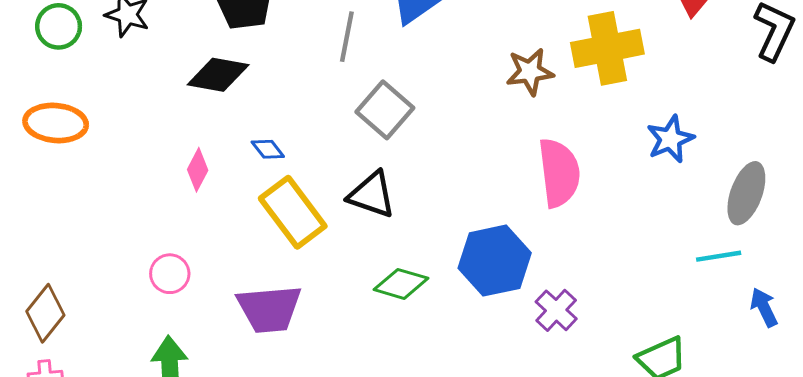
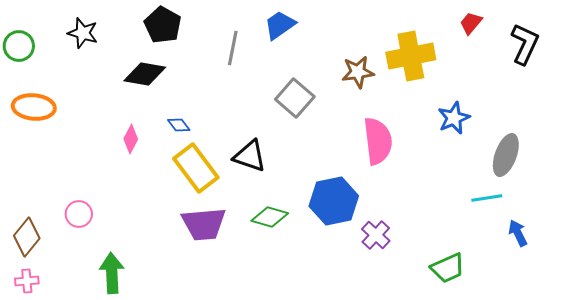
green circle: (59, 26) -> (19, 46), moved
gray square: (385, 110) -> (295, 98), moved
pink circle: (170, 274) -> (79, 214), moved
purple trapezoid: (269, 309) -> (204, 224), moved

